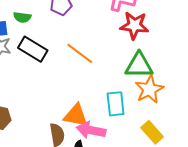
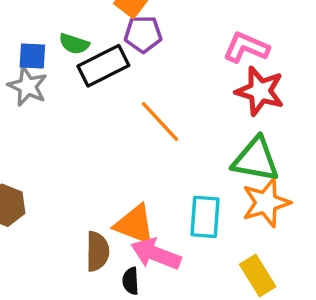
black rectangle: (33, 49) -> (103, 66), moved, turned -68

